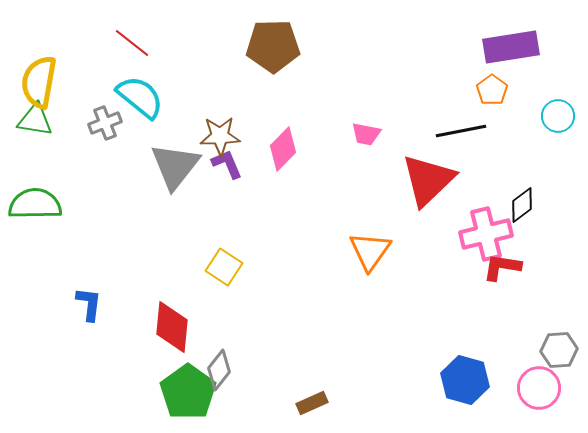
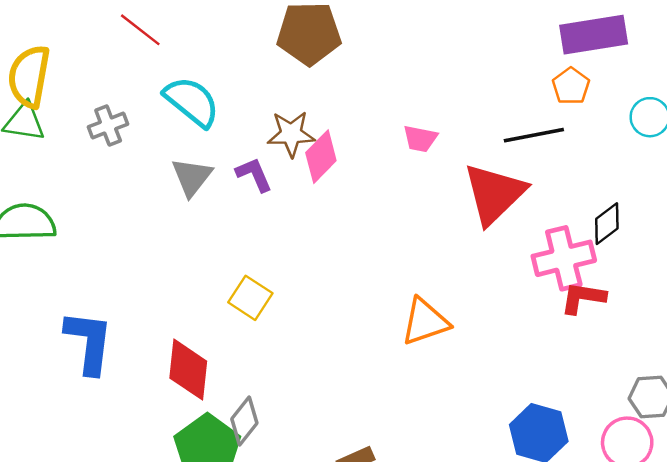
cyan semicircle: (140, 97) -> (192, 102), moved
brown star: (220, 136) -> (291, 134), moved
gray triangle: (175, 166) -> (192, 177), size x0.7
orange triangle: (370, 251) -> (425, 322), moved, turned 36
blue L-shape: (89, 304) -> (89, 342), size x1.6

